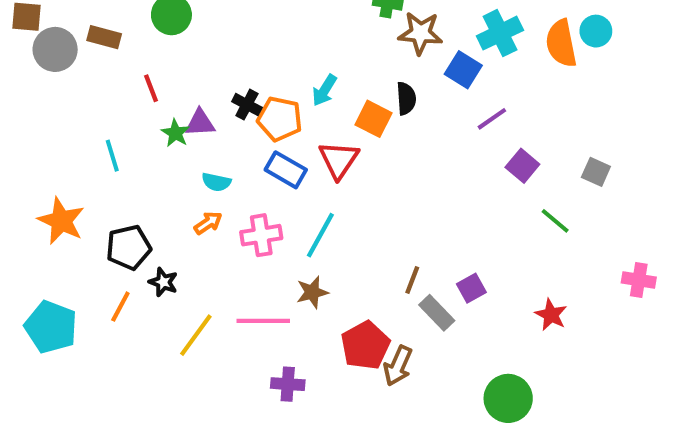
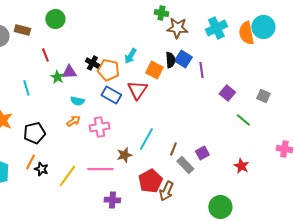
cyan circle: (596, 31) -> (263, 27), size x1.5
blue square: (463, 70) -> (183, 59), moved
purple line: (492, 119) -> (201, 70), moved, turned -63
cyan line: (320, 235) -> (146, 139), moved
black star: (163, 282) -> (41, 169), moved

